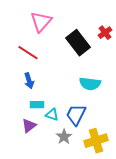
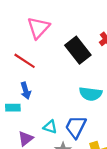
cyan rectangle: (37, 105) -> (13, 108), moved

